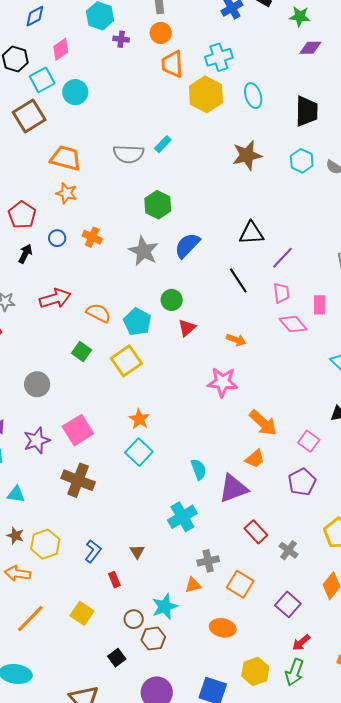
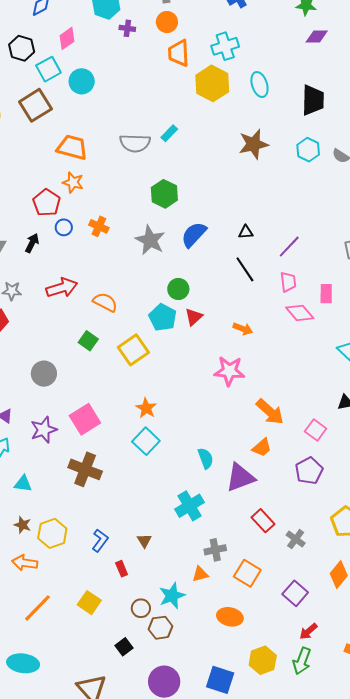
red pentagon: (22, 215) -> (47, 203), moved
black triangle: (251, 233) -> (246, 232), moved, size x0.6
cyan pentagon: (137, 322) -> (163, 317), moved

